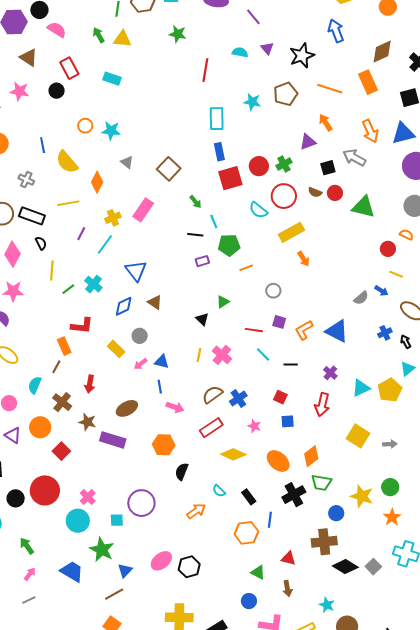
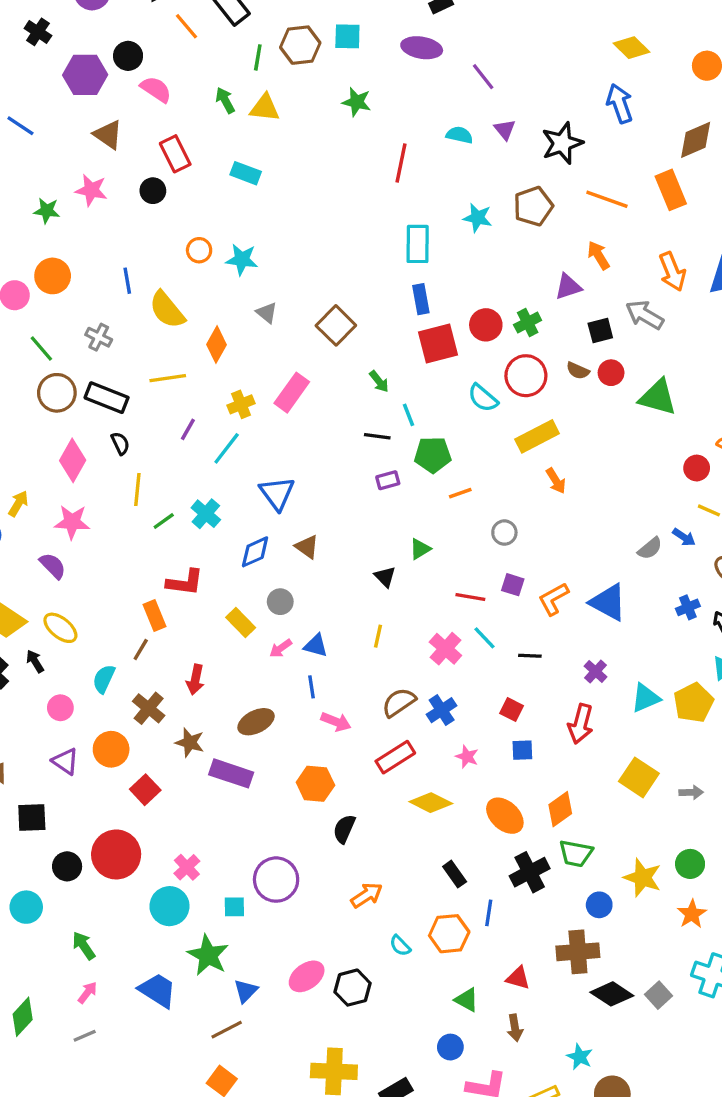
pink cross: (222, 355) -> (445, 649), moved
cyan semicircle: (219, 491) -> (400, 946), moved

